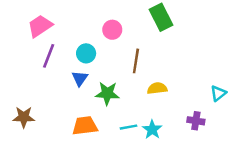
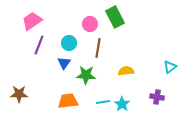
green rectangle: (161, 17) -> (115, 17), moved
brown line: (136, 61) -> (98, 48), moved
cyan triangle: (218, 93) -> (170, 67), moved

